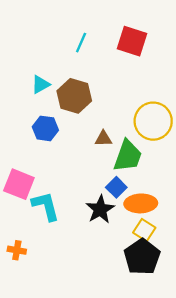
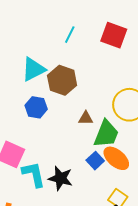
cyan triangle: (41, 84) -> (33, 69), size x1.5
orange ellipse: (141, 203) -> (116, 158), moved, turned 40
black star: (100, 209) -> (61, 178), moved, turned -30

